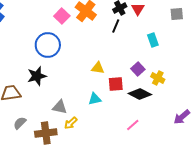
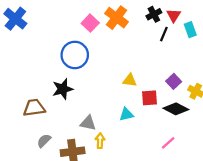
black line: (116, 26) -> (164, 34), moved
cyan rectangle: (153, 40) -> (190, 30), moved
yellow arrow: (71, 123) -> (100, 141), turned 136

